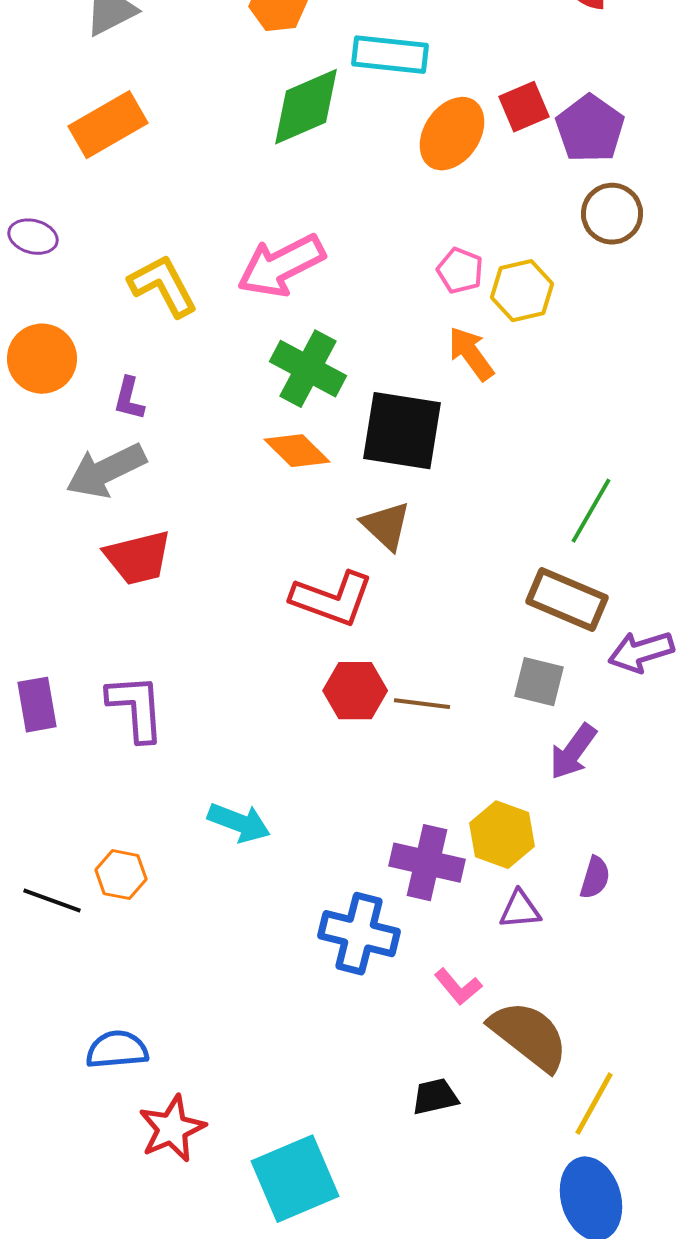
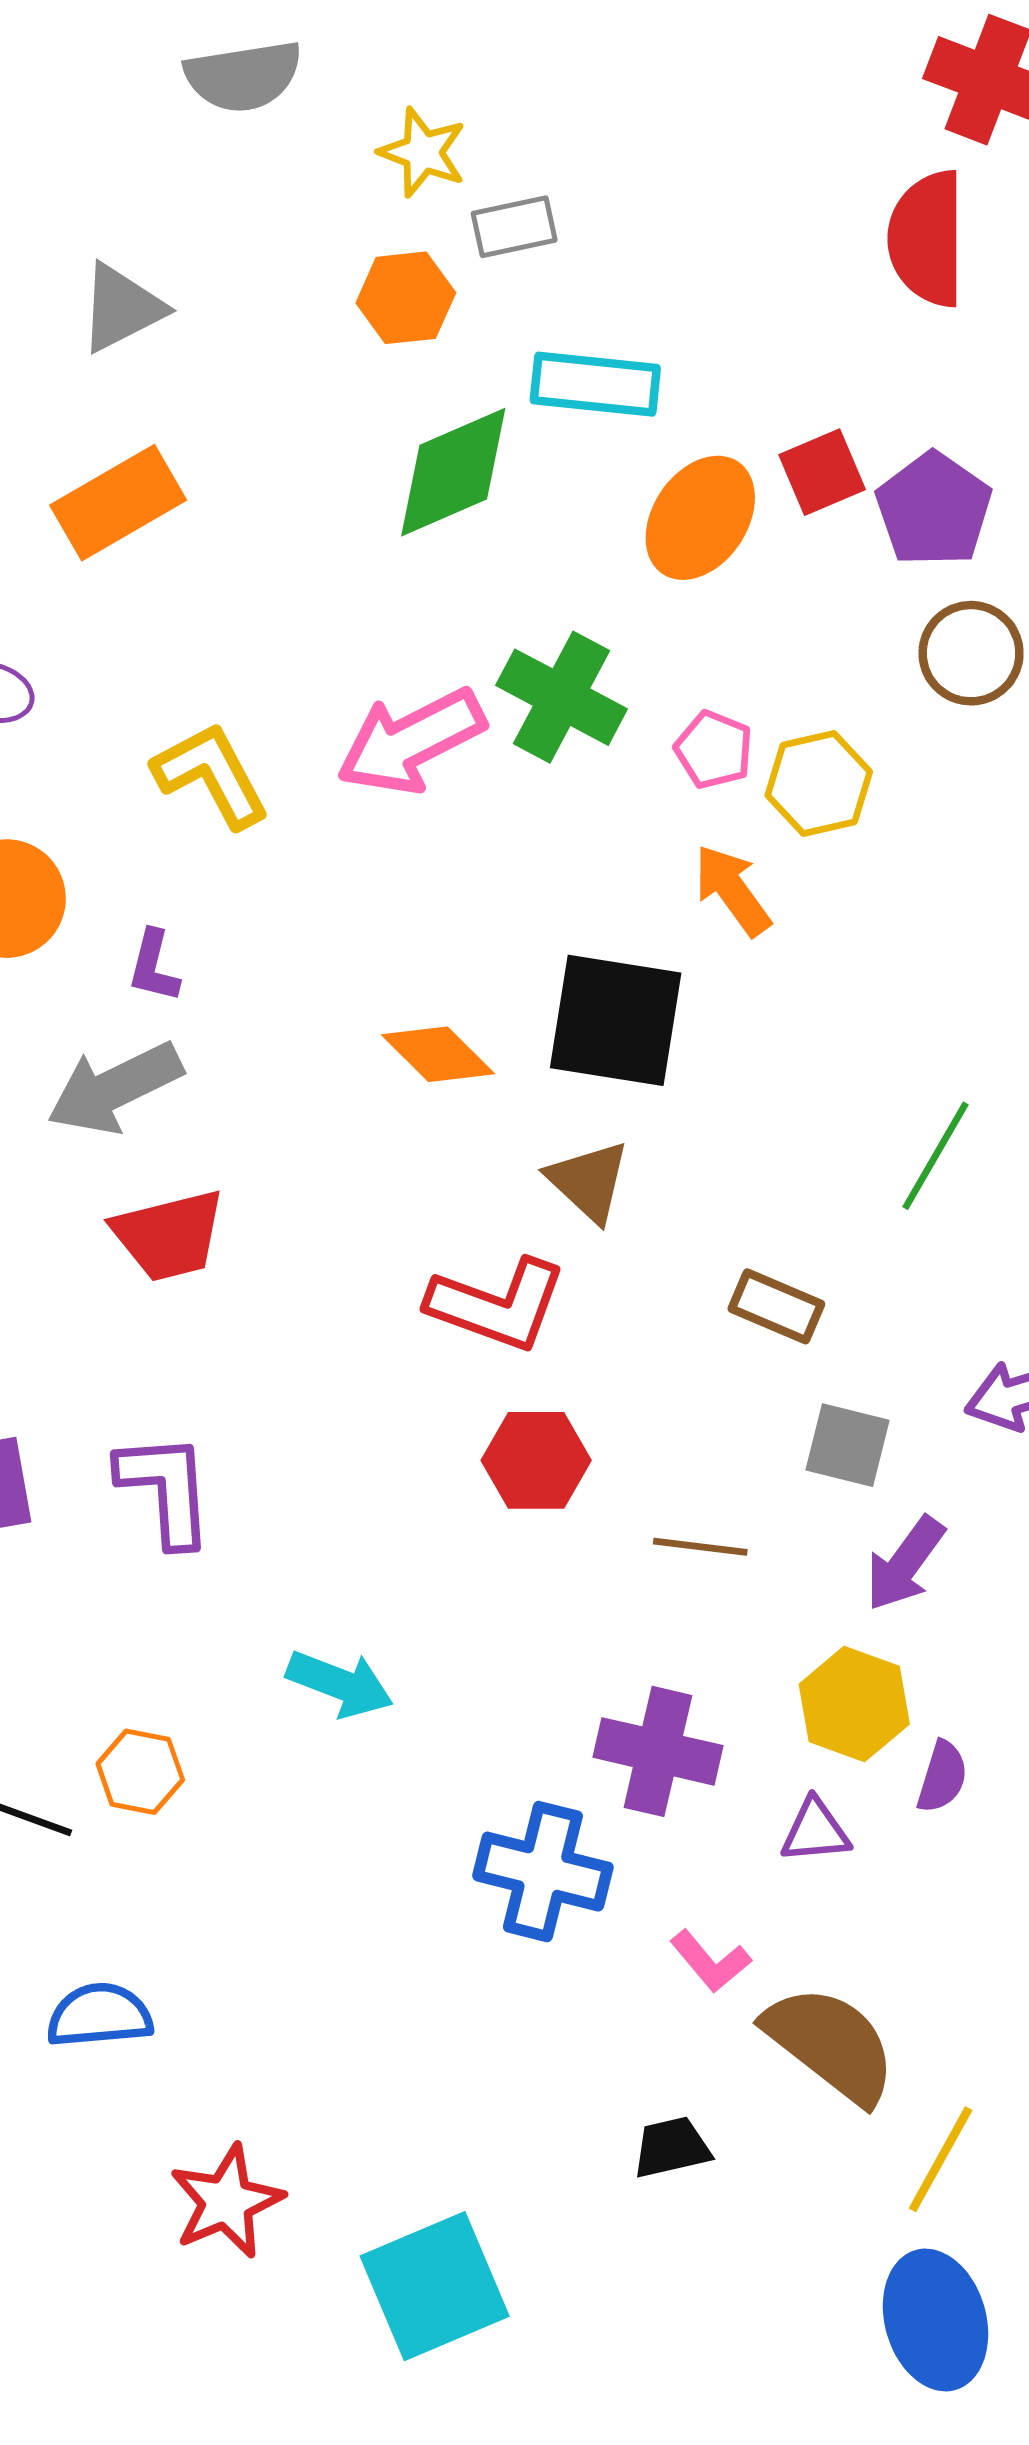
green cross: (308, 369) -> (562, 697), moved
brown rectangle: (567, 600) -> (776, 1306), moved, size x0.7
brown line: (422, 704) -> (700, 1547), moved
yellow hexagon: (502, 835) -> (854, 1704), moved
blue semicircle: (117, 1050) -> (100, 2015), moved

